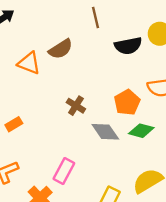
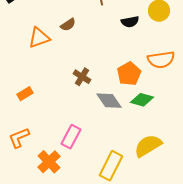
black semicircle: (128, 46) -> (130, 22), size x0.7
brown semicircle: (61, 49) -> (68, 25), size x0.7
orange triangle: (29, 63) -> (39, 38), turned -40

